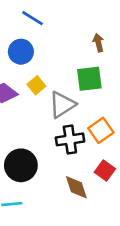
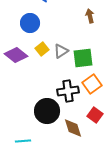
green square: (89, 79) -> (83, 58), moved
gray triangle: (62, 105) -> (61, 51), moved, size x0.7
black circle: (21, 165) -> (47, 111), moved

